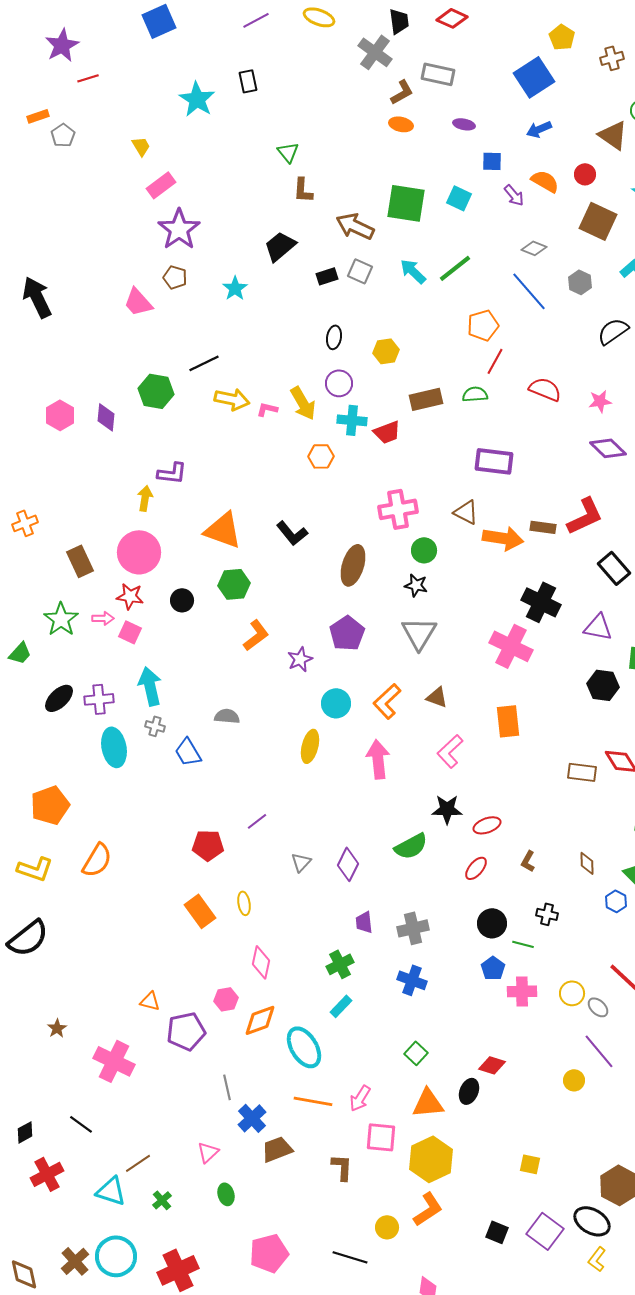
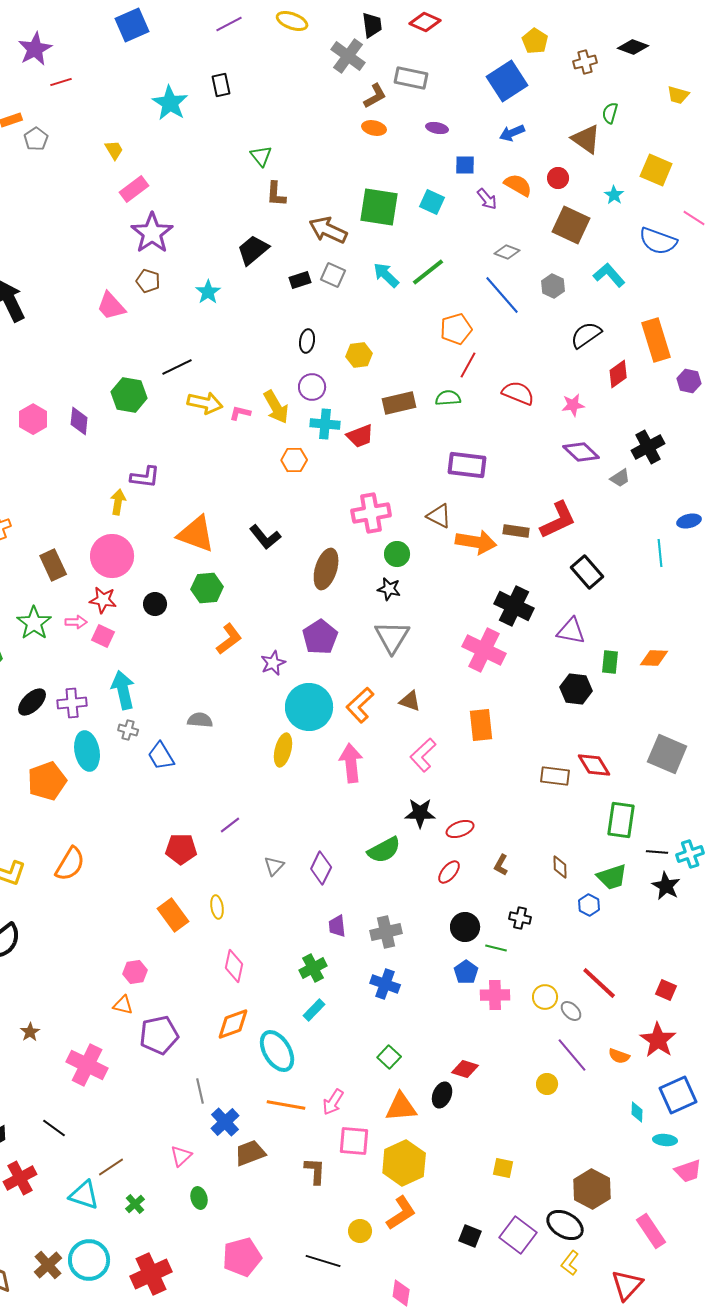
cyan circle: (336, 703) -> (309, 707), size x1.6
orange pentagon: (50, 805) -> (47, 781), moved
pink hexagon: (226, 999) -> (135, 972), moved

